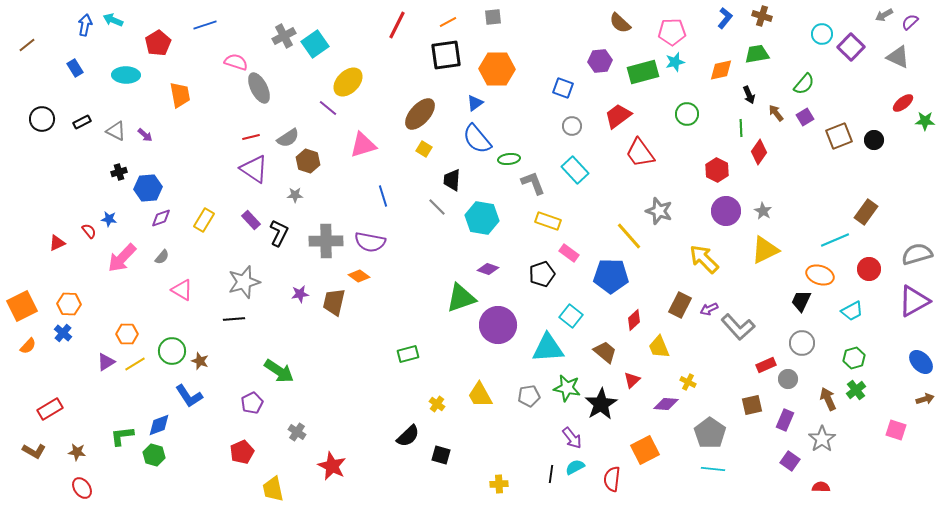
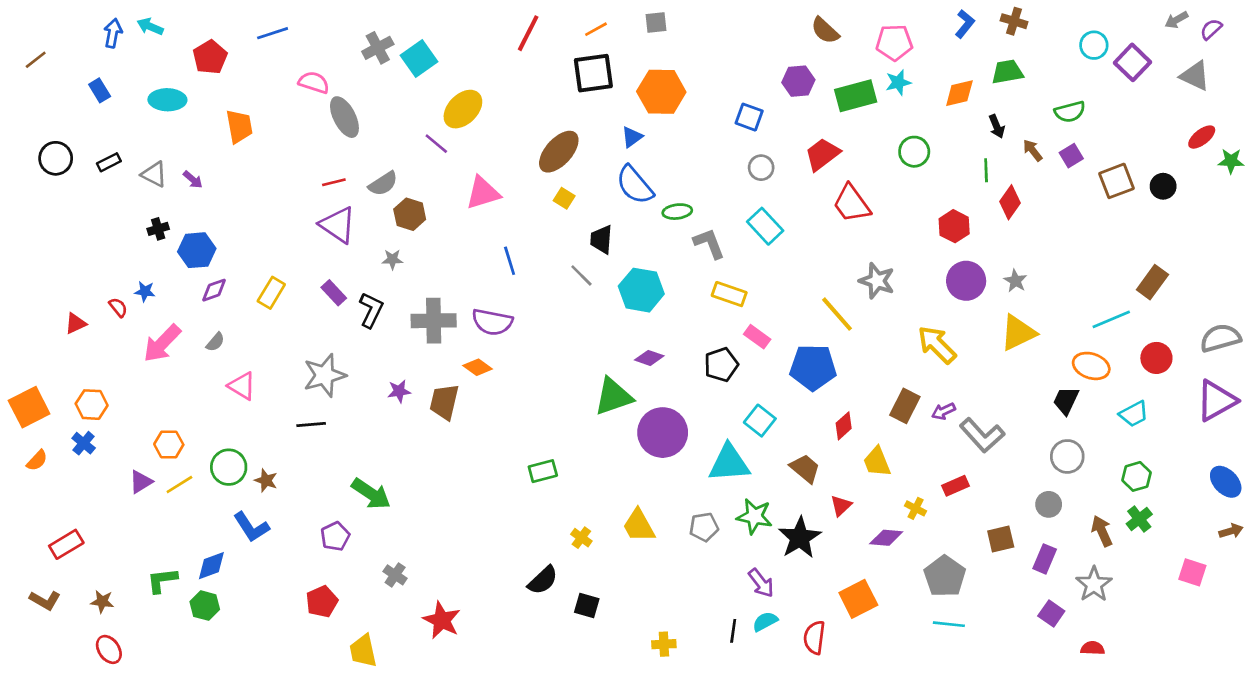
green semicircle: (804, 84) -> (1070, 112), turned 35
red rectangle: (766, 365) -> (955, 486), moved

